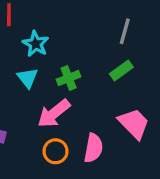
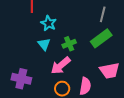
green rectangle: (121, 70) -> (101, 38), size x1.5
pink trapezoid: (134, 124) -> (110, 71), turned 125

